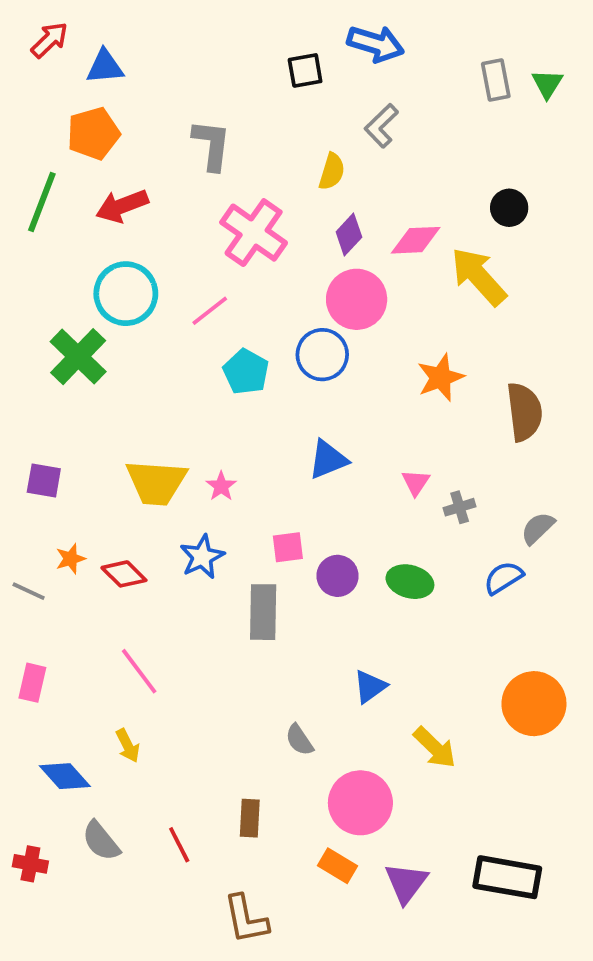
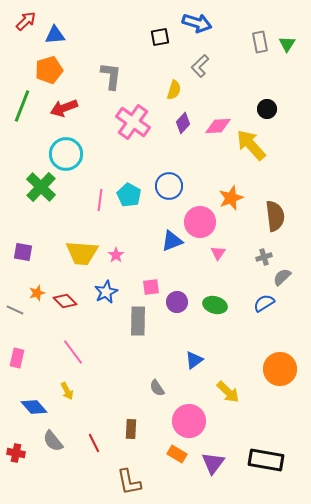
pink circle: (357, 299) -> (200, 222), moved
pink line: (210, 311) -> (100, 200), moved, turned -45
gray cross: (460, 507) -> (264, 257), moved

